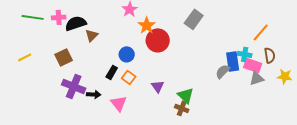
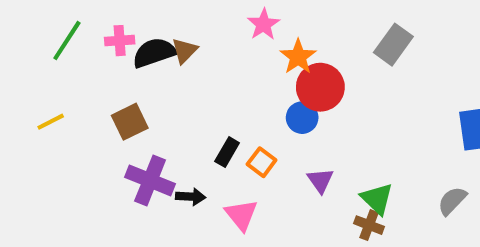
green line: (33, 17) -> (67, 41), turned -65
brown triangle: (92, 35) -> (185, 51), moved
blue circle: (127, 54) -> (302, 118), moved
gray semicircle: (223, 71) -> (452, 201), moved

